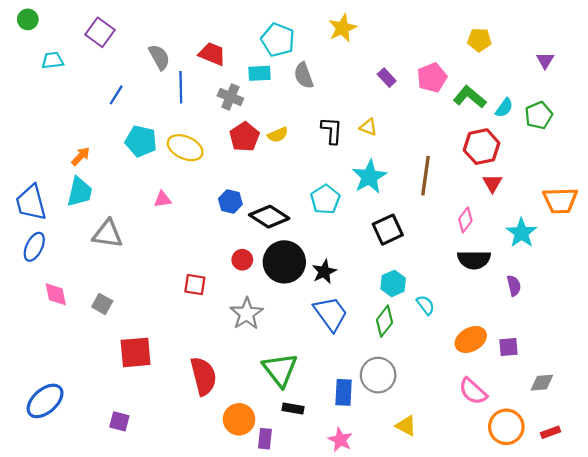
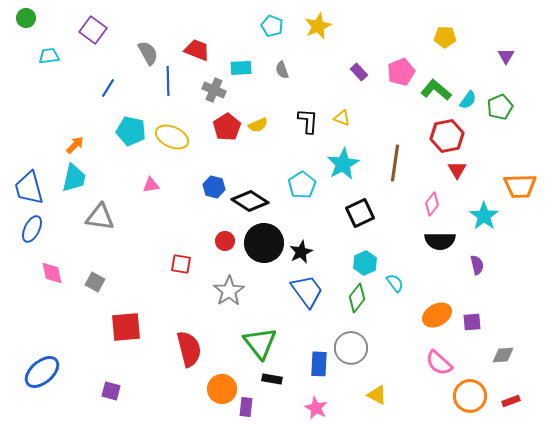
cyan pentagon: (278, 40) -> (272, 26), moved, size x0.7
gray semicircle: (304, 75) -> (282, 70), size x0.7

